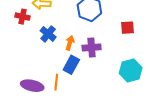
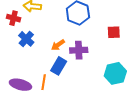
blue cross: (48, 34) -> (26, 39), moved
orange arrow: (70, 43) -> (58, 45), turned -144

